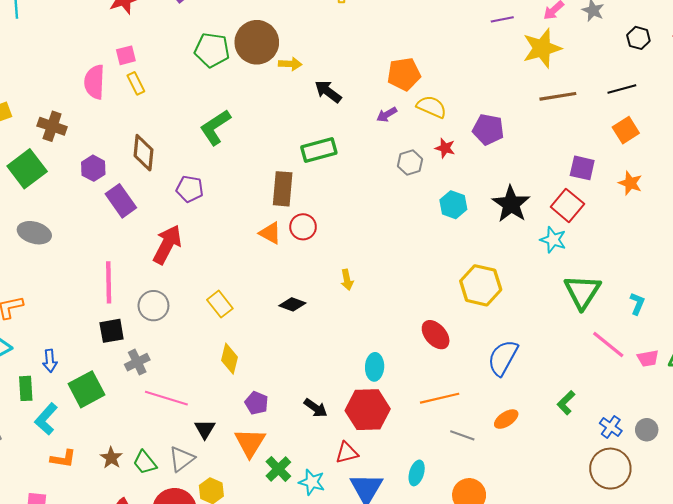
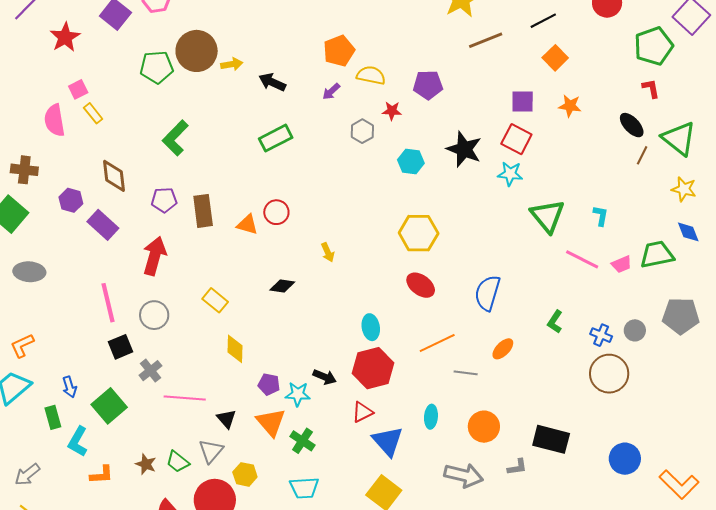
brown rectangle: (283, 189) -> (203, 211), moved
yellow hexagon: (481, 285) -> (419, 233), moved
cyan star: (312, 482) -> (298, 394), moved

